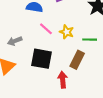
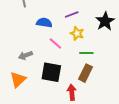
yellow star: (67, 32) -> (77, 33), moved
green line: (90, 40) -> (86, 53), moved

